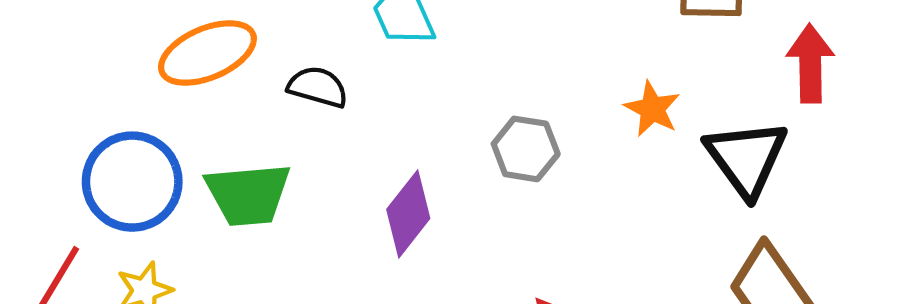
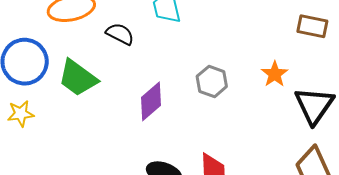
green trapezoid: (248, 194) -> (78, 78), turned 30

